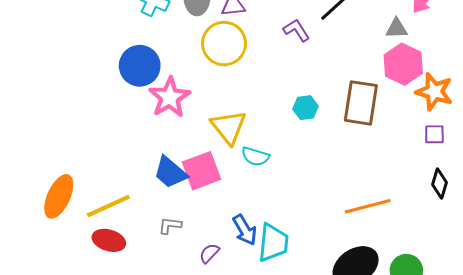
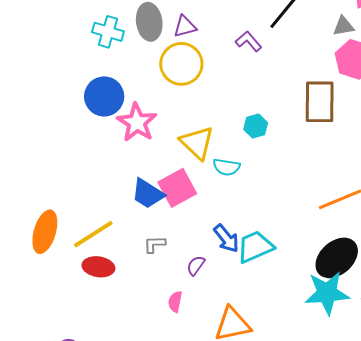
cyan hexagon: (305, 108) -> (256, 126), moved
cyan trapezoid: (273, 243) -> (255, 247), turned -111

